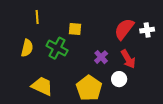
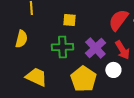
green cross: (57, 48) -> (62, 47), moved, turned -30
purple cross: (101, 57) -> (95, 48), size x1.5

